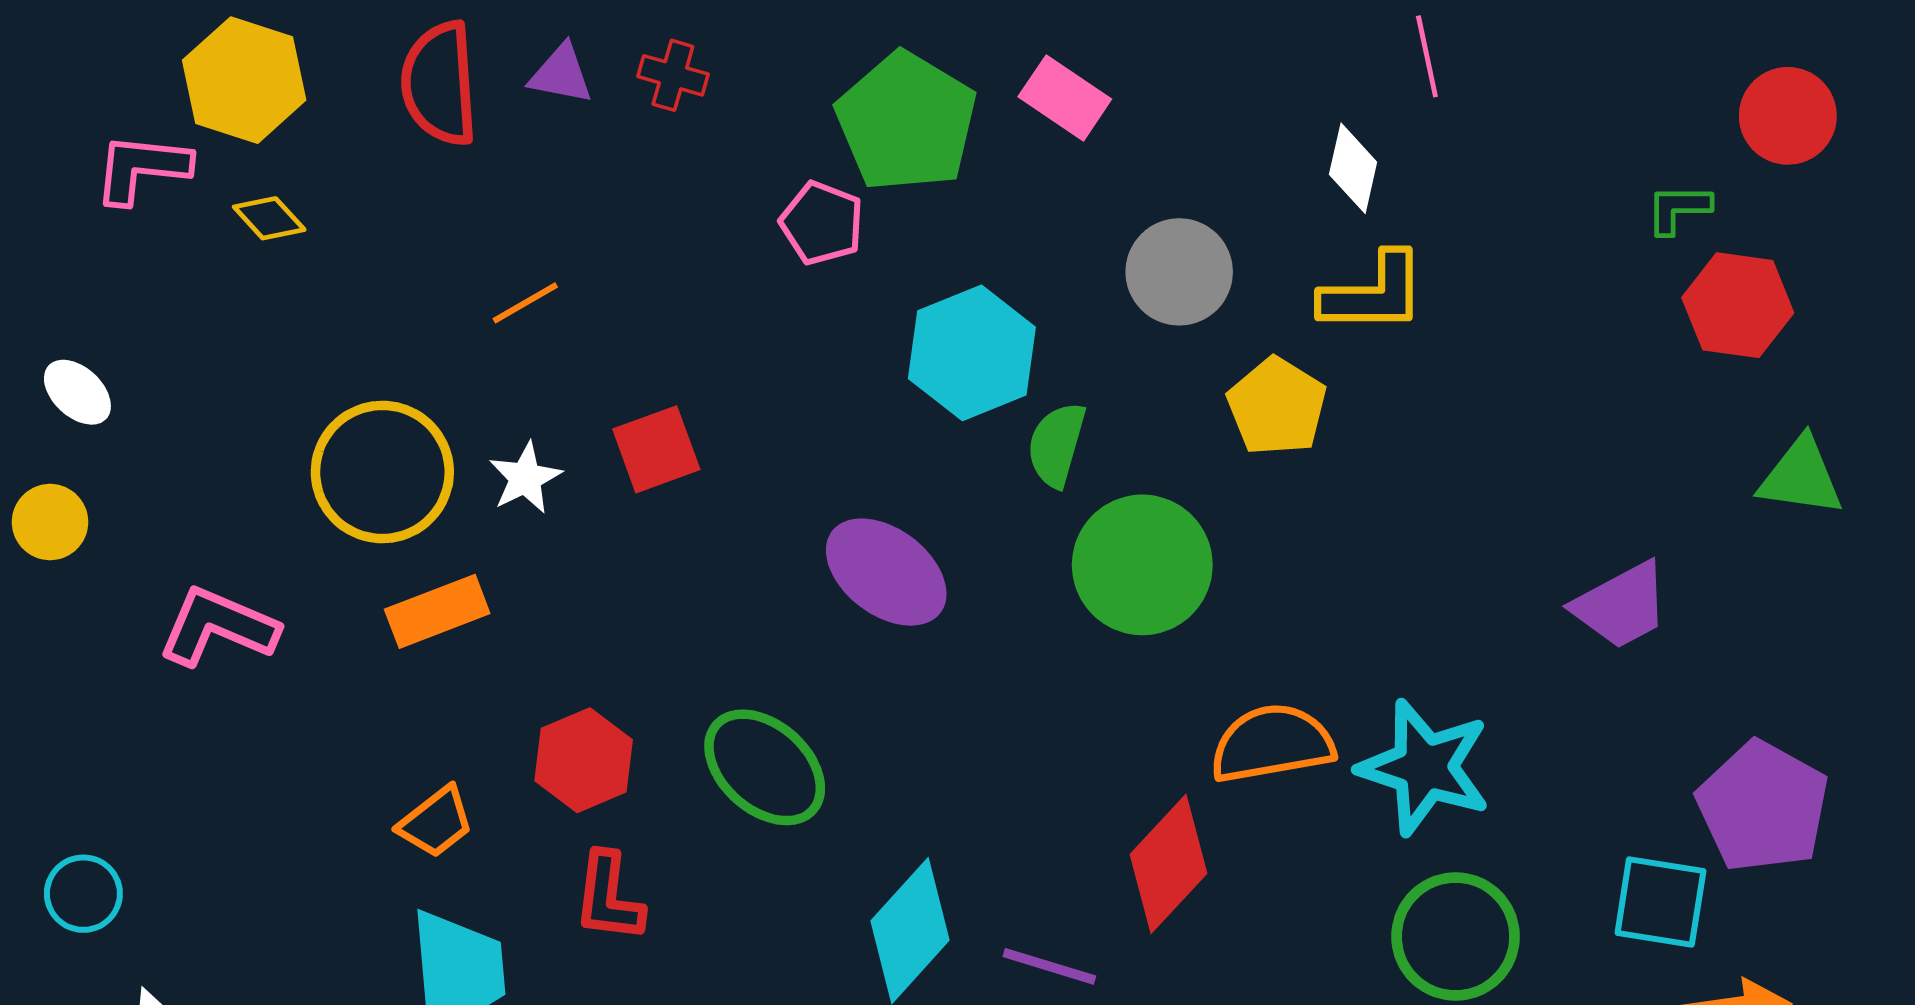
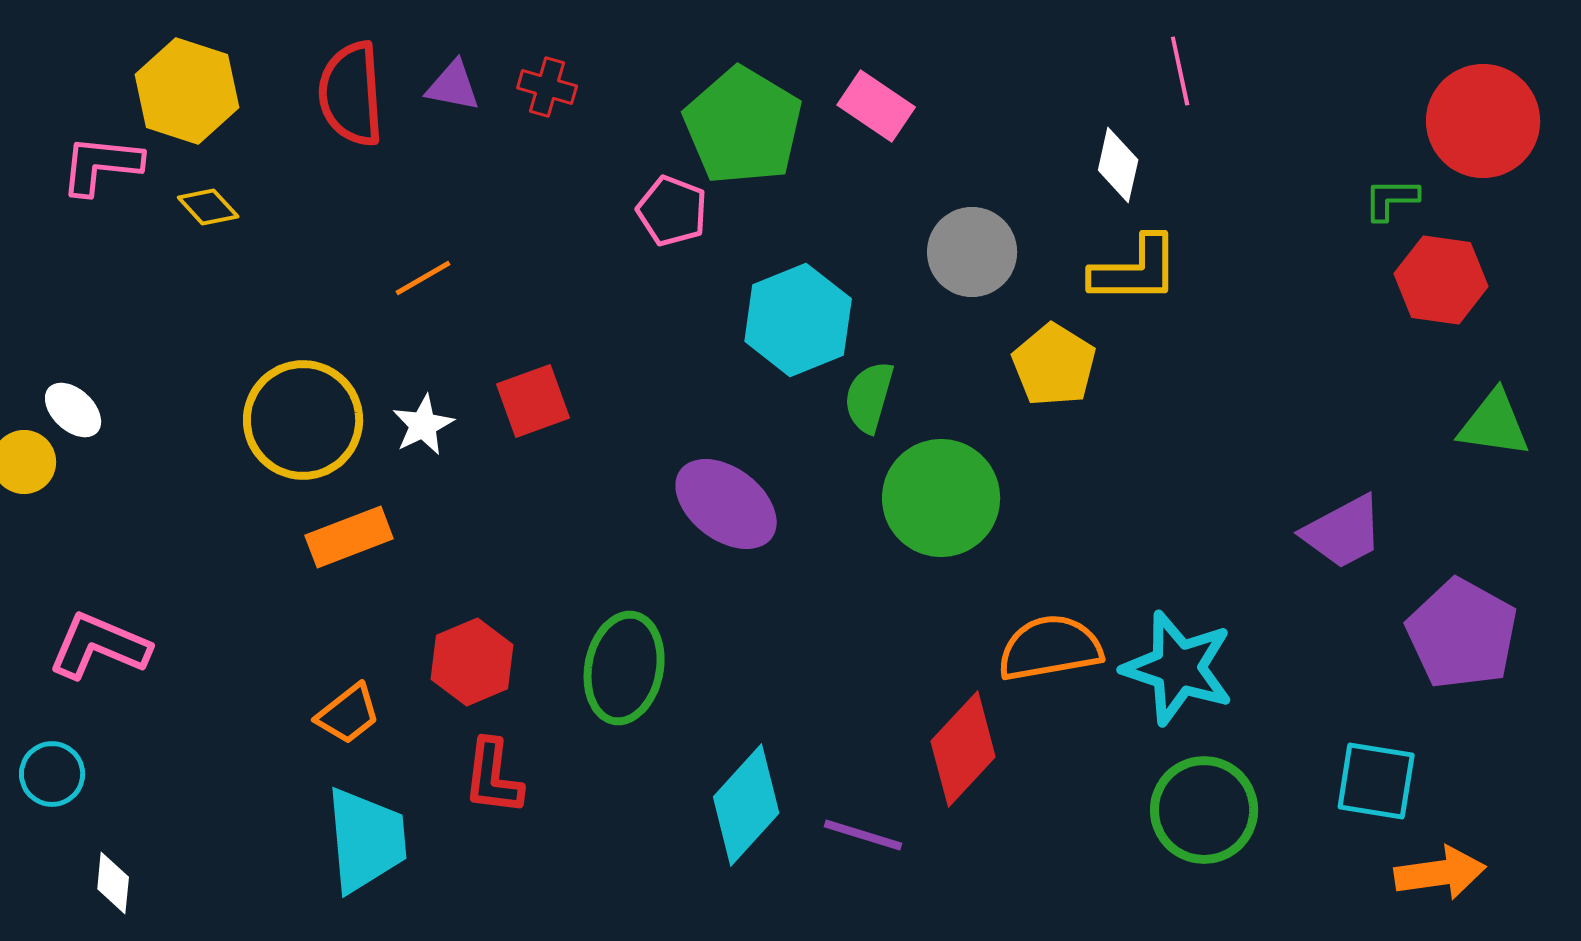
red circle: (1788, 116) -> (1483, 121), size x1.4
white ellipse: (77, 392) -> (73, 410), moved
pink L-shape: (218, 627) -> (99, 646), moved
green ellipse: (765, 767) -> (624, 668), turned 59
purple pentagon: (1763, 807) -> (1462, 634), moved

